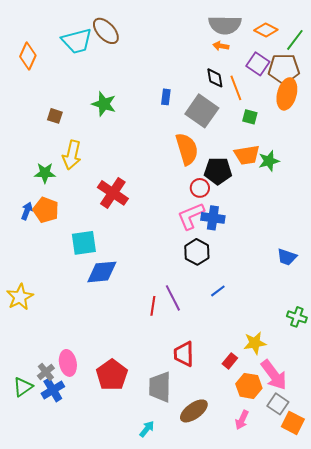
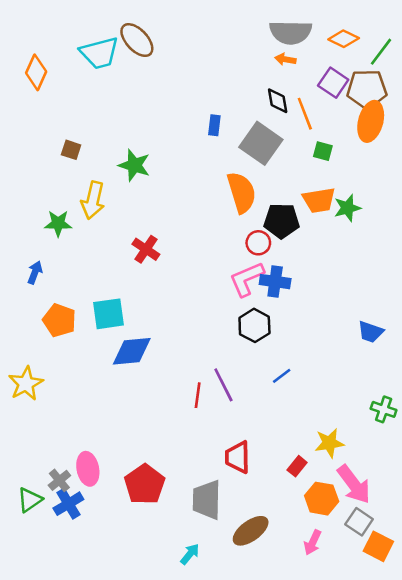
green star: (104, 104) -> (134, 165), moved
red cross: (113, 193) -> (146, 249), size x0.7
orange pentagon: (46, 210) -> (59, 320), moved

